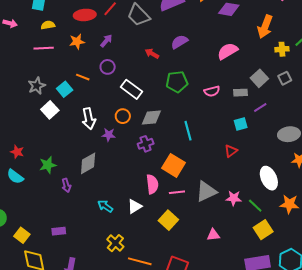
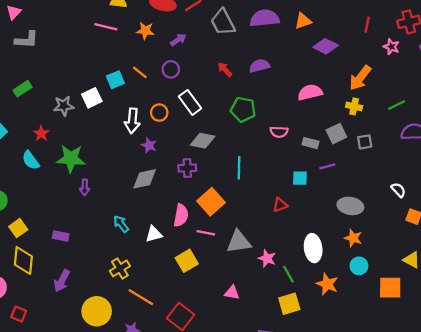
yellow cross: (282, 49) -> (354, 106), moved
gray star: (37, 86) -> (64, 106), moved
orange circle: (123, 116) -> (159, 113), moved
gray diamond: (88, 163) -> (145, 179), moved
green star: (48, 165) -> (71, 159), size x1.4

